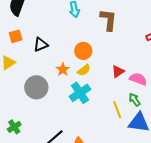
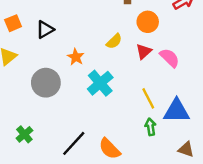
orange circle: (83, 51) -> (148, 22), moved
yellow semicircle: (84, 70) -> (114, 41), moved
pink semicircle: (138, 79) -> (170, 58), turned 30
green arrow: (135, 100) -> (150, 127), moved, turned 32

